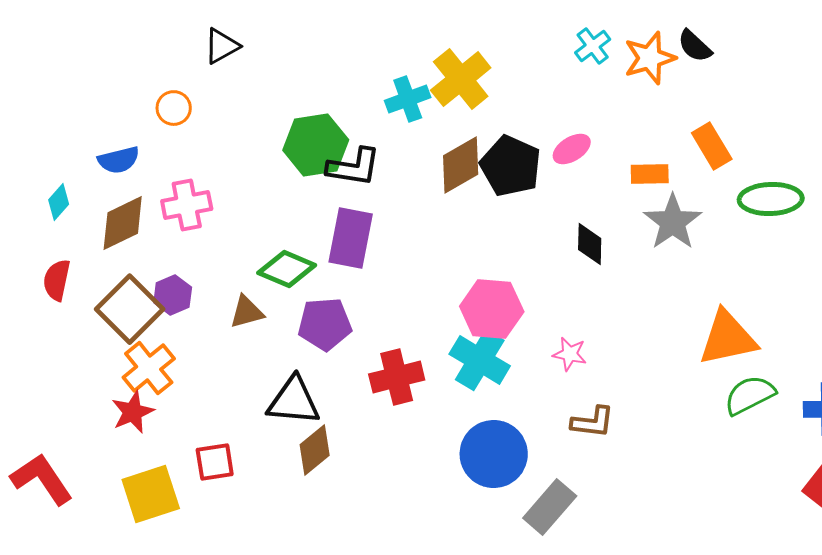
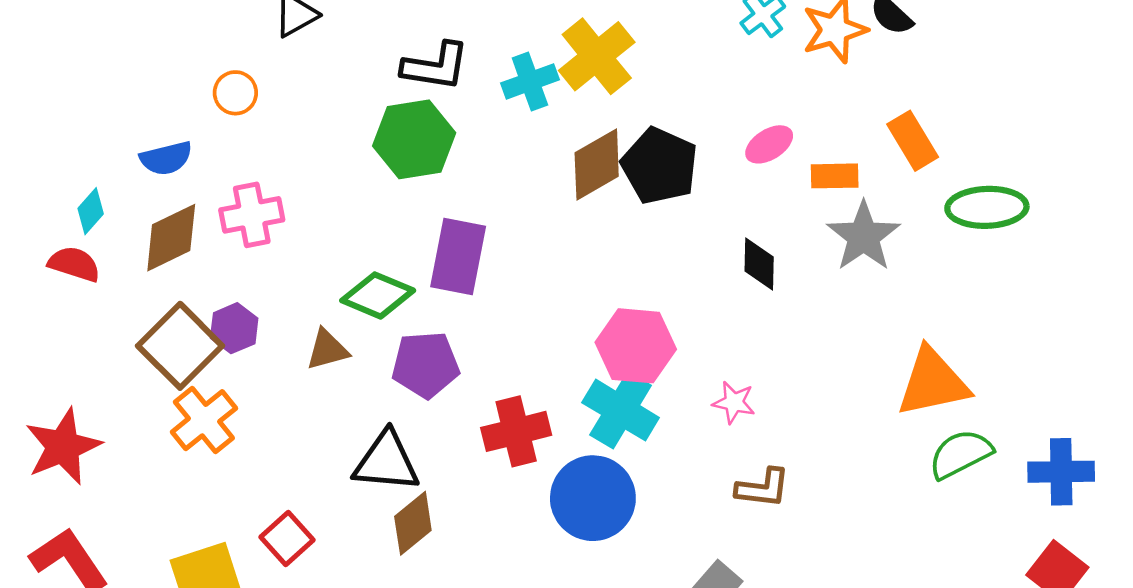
pink ellipse: (572, 149) -> (769, 144), moved
black L-shape: (354, 167) -> (436, 66), moved
red semicircle: (57, 280) -> (74, 264), moved, turned 96
red star: (133, 412) -> (63, 447), moved, size x1.4
blue circle: (494, 454) -> (593, 498), moved
red square: (215, 462) -> (287, 538), turned -33

